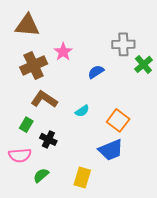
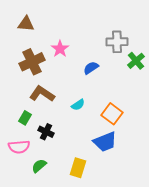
brown triangle: (27, 25) -> (26, 24), size x0.7

